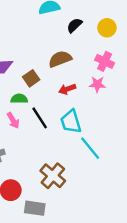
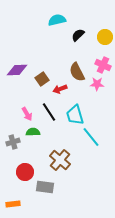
brown semicircle: (60, 59) -> (77, 72), moved, turned -96
red arrow: (67, 89) -> (60, 89), moved
green semicircle: (19, 99) -> (33, 132), moved

